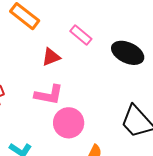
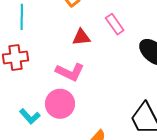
pink circle: (69, 123) -> (60, 104), moved

